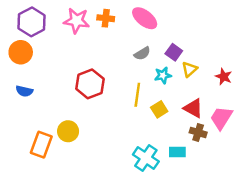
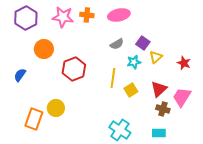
pink ellipse: (145, 18) -> (119, 15), turned -50
orange circle: (21, 52) -> (44, 49), moved
blue semicircle: (24, 91) -> (20, 75), turned 112
red triangle: (193, 108) -> (159, 89), turned 48
cyan rectangle: (177, 152) -> (159, 133), moved

